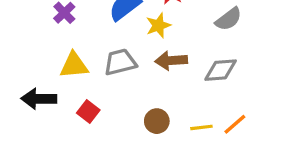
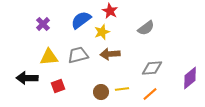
gray diamond: (221, 70) -> (152, 68), moved
red square: (88, 112) -> (58, 86), turned 32
yellow line: (201, 127) -> (122, 89), moved

